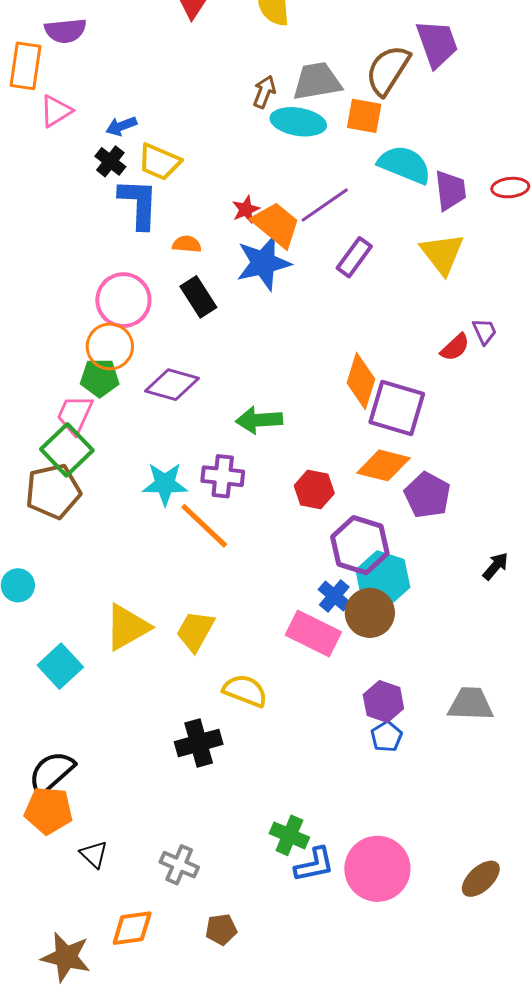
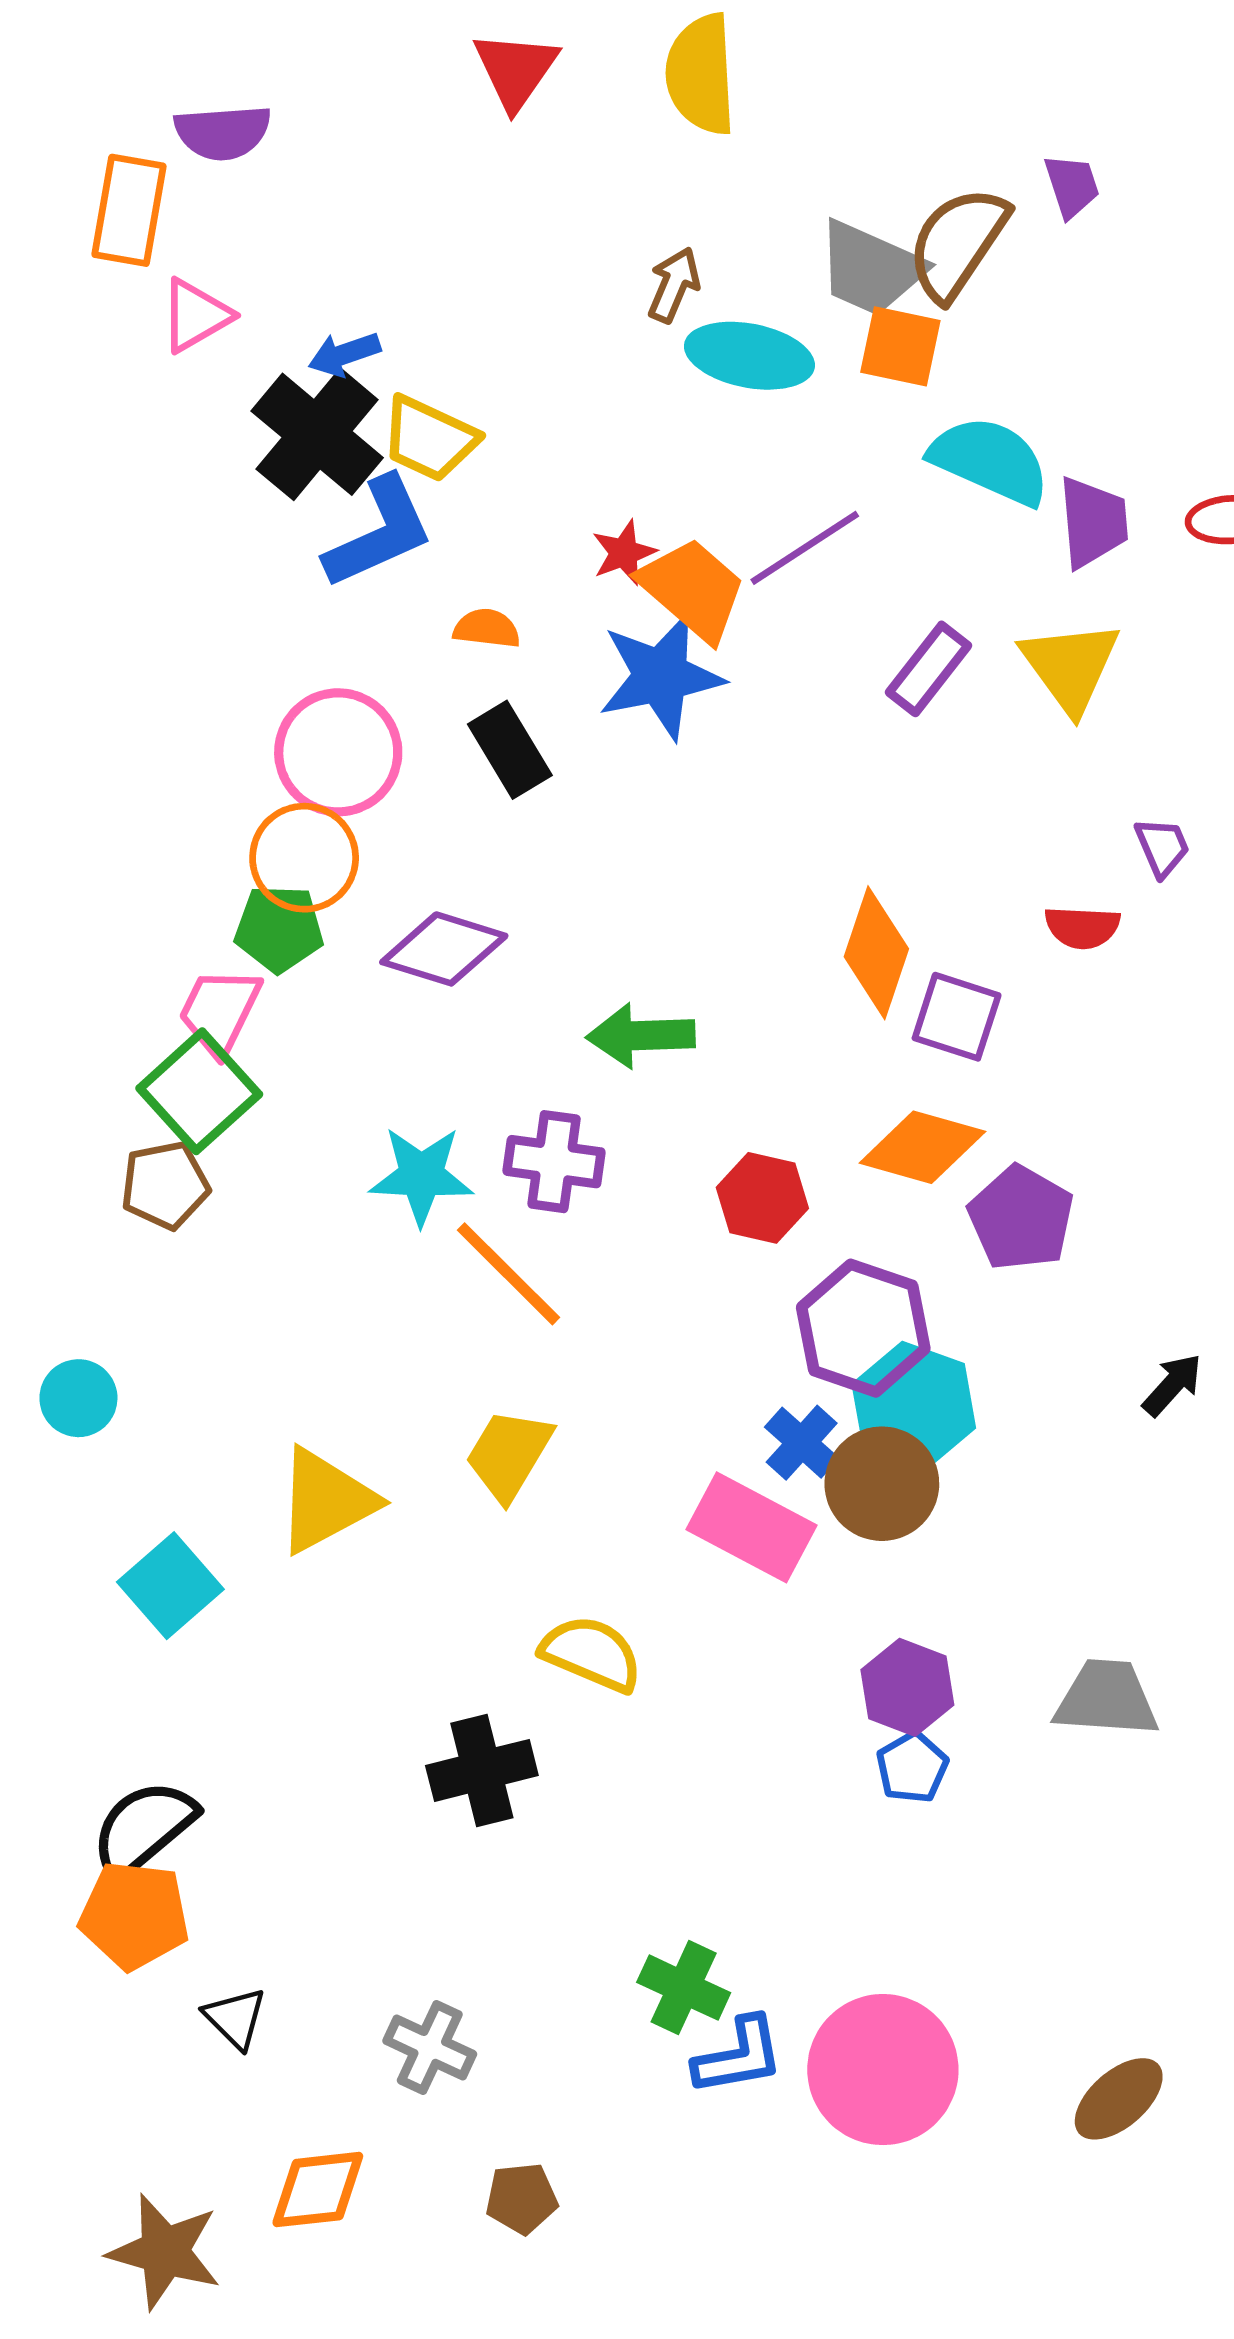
purple trapezoid: (437, 44) -> (1072, 186), size x0.6
gray trapezoid: (317, 81) -> (871, 269), moved, turned -148
black cross: (110, 161) -> (317, 434), size x1.8
blue L-shape: (139, 204) -> (379, 533), turned 62
purple rectangle: (354, 257) -> (929, 669), moved
red semicircle: (455, 347) -> (1082, 927), moved, turned 44
purple square: (397, 408) -> (957, 1017), size x0.7
brown pentagon: (53, 491) -> (165, 1185), size x0.7
yellow trapezoid: (195, 631) -> (509, 1455), moved

